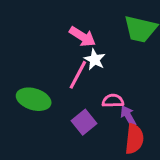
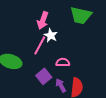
pink arrow: (82, 37) -> (43, 20), turned 78
purple arrow: (128, 116) -> (61, 85), moved

